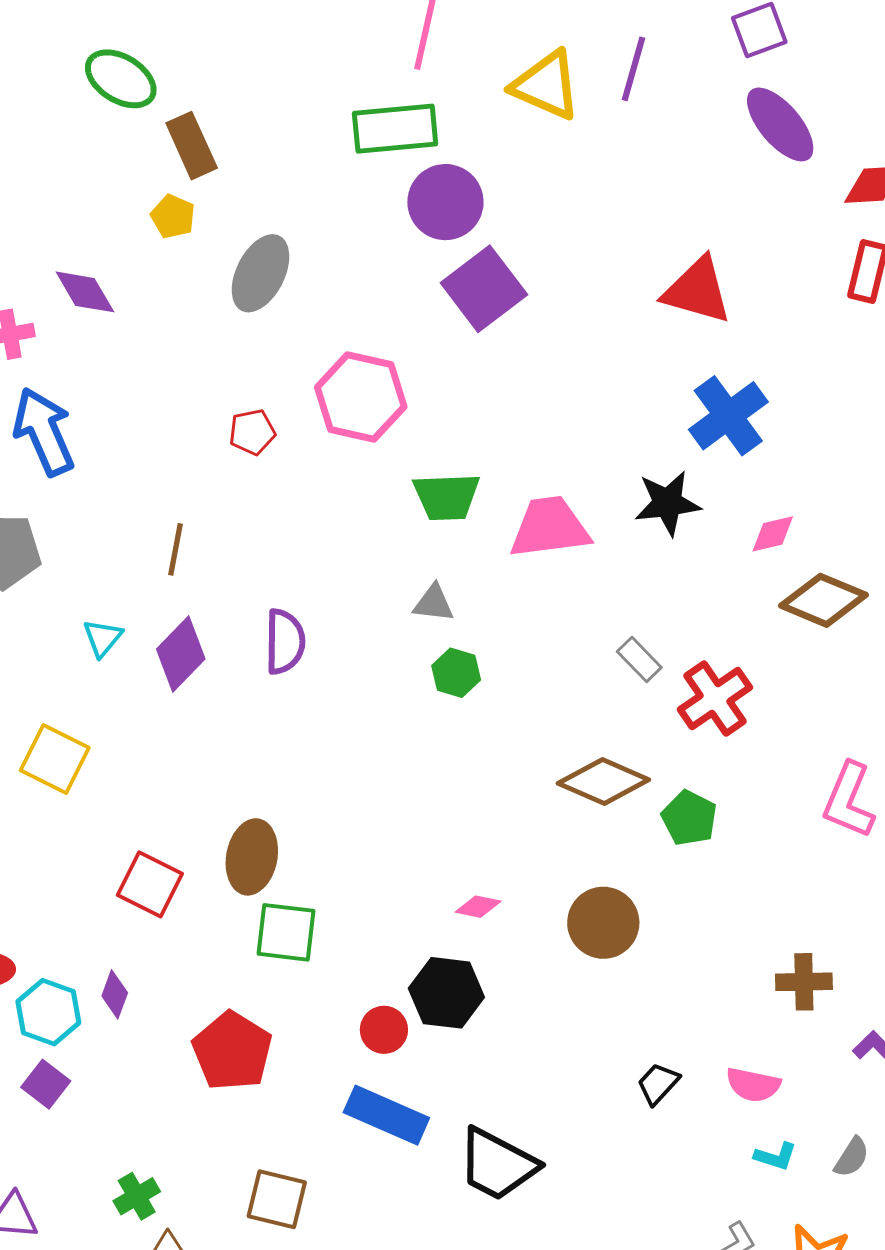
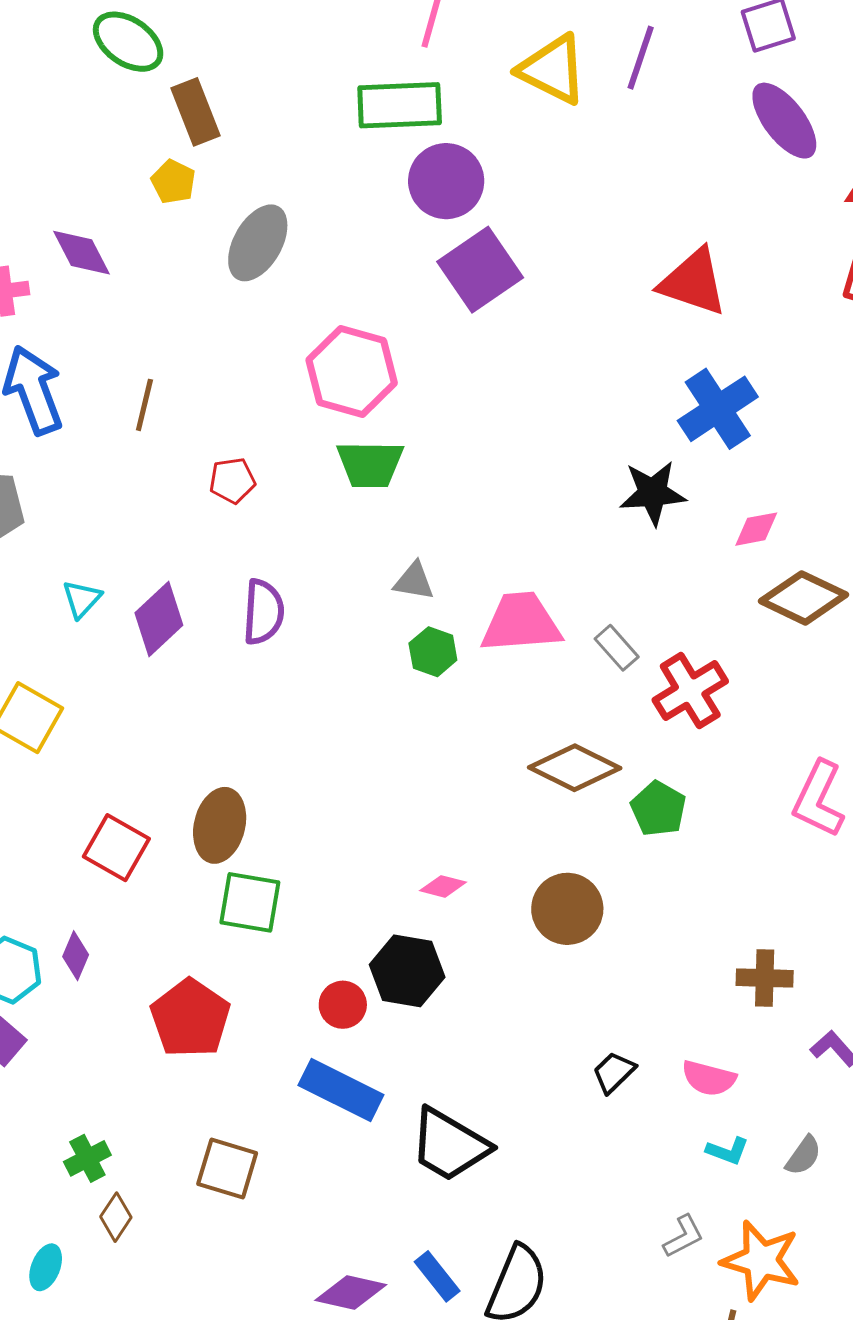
red pentagon: (252, 432) -> (232, 481), moved
green trapezoid: (446, 497) -> (370, 464), moved
pink trapezoid: (550, 527) -> (521, 623), moved
brown line: (176, 549) -> (144, 405), moved

